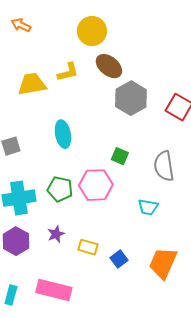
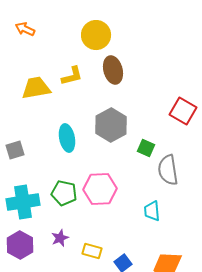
brown ellipse: (109, 66) -> (113, 70), turned 36
gray hexagon: (131, 98) -> (111, 125), moved
green square: (120, 156) -> (146, 148), moved
cyan trapezoid: (148, 207) -> (152, 211), turned 75

